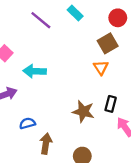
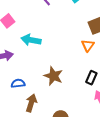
brown star: (83, 112) -> (53, 76), moved

